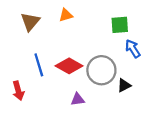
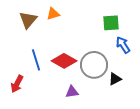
orange triangle: (66, 15) -> (53, 14), moved
red arrow: (18, 91) -> (17, 84), turned 42

